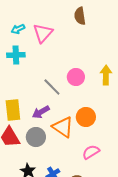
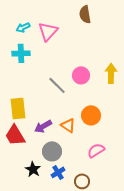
purple arrow: (41, 112) -> (43, 126), moved
orange triangle: (63, 127) -> (68, 125), size x0.7
gray circle: (36, 137) -> (52, 151), moved

